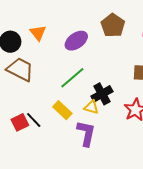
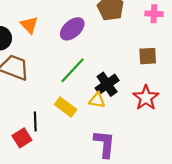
black line: (34, 120) -> (35, 121), turned 48
red square: (20, 122) -> (22, 138), moved
purple L-shape: (86, 133) -> (104, 144), moved

